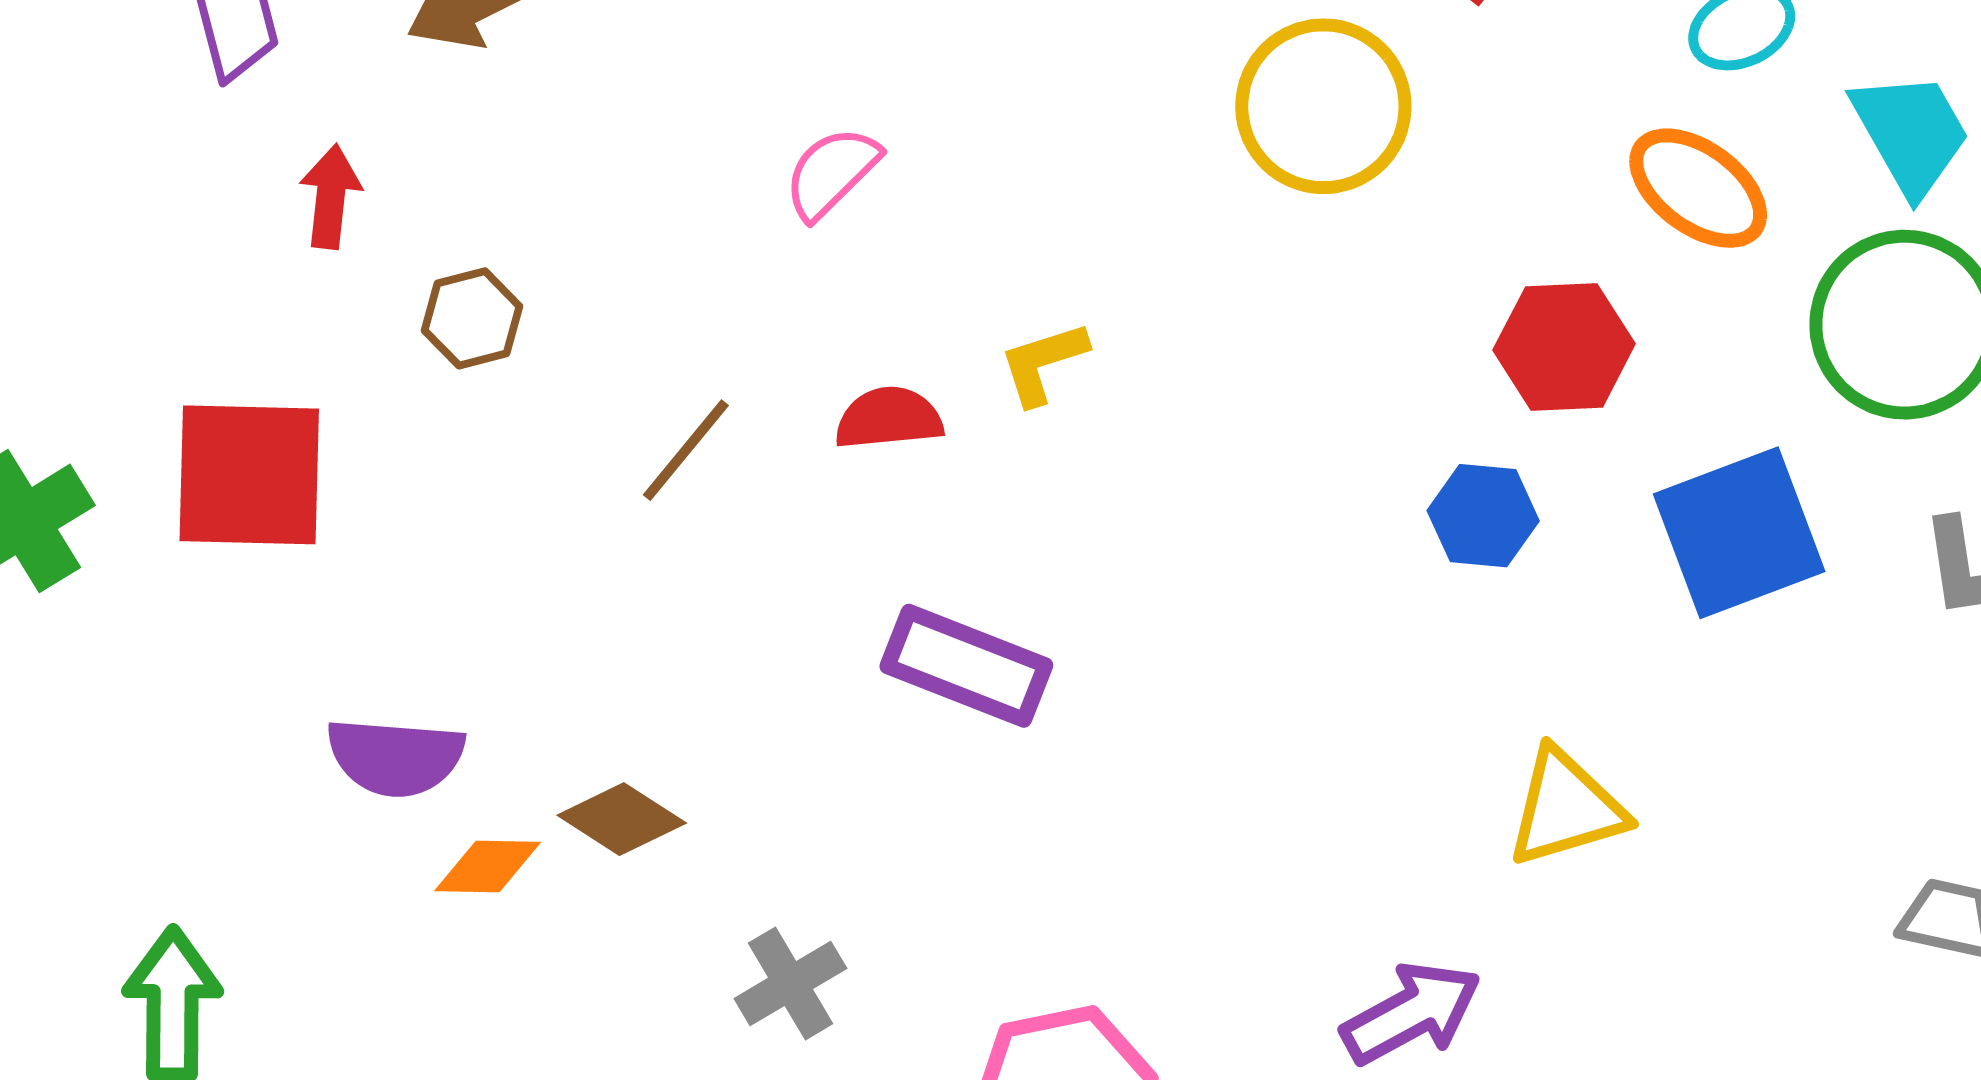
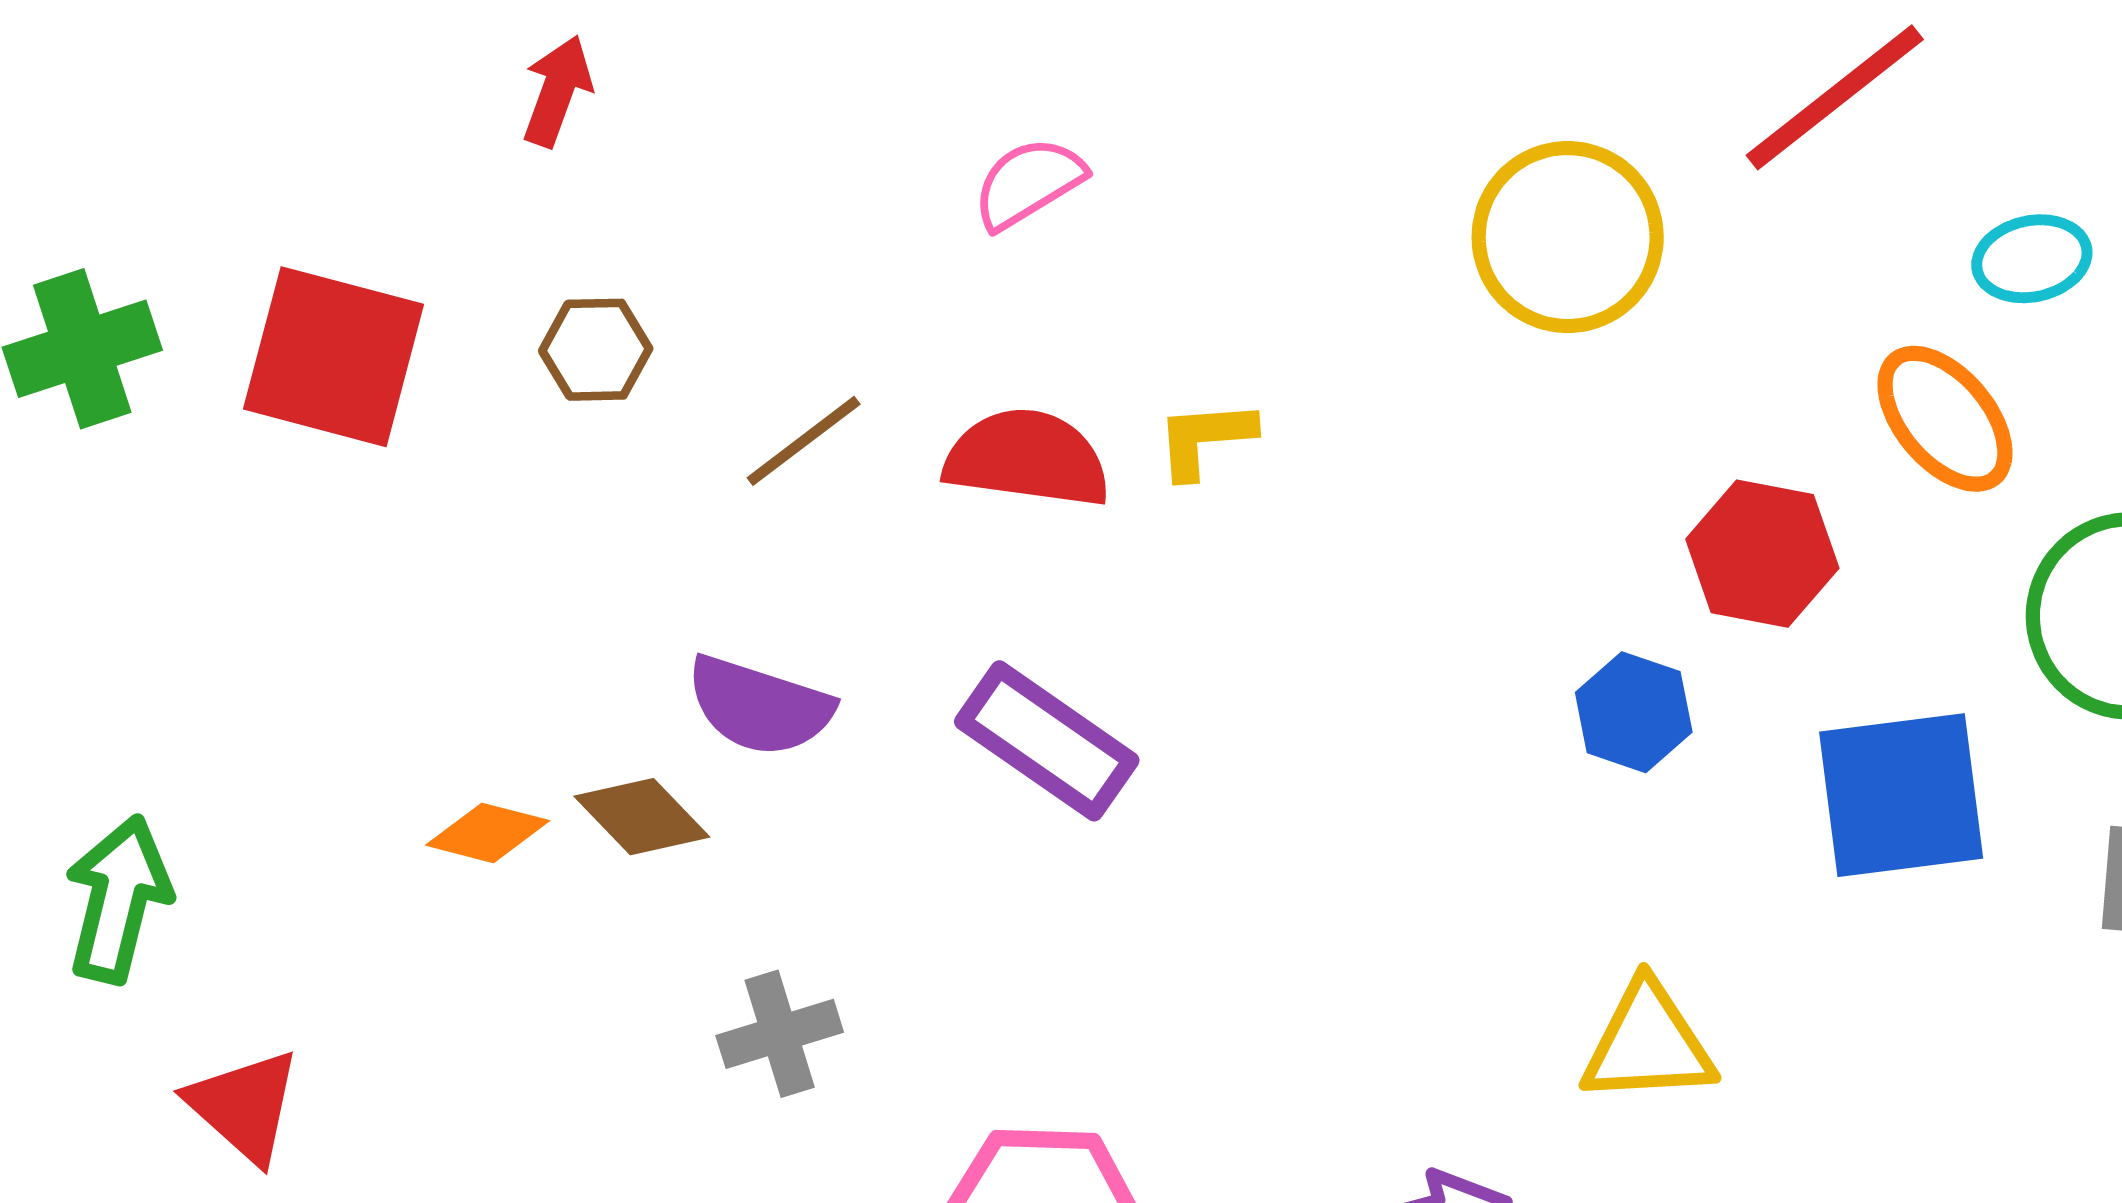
red arrow: (330, 197) -> (557, 91), moved
brown hexagon: (472, 318) -> (596, 350), moved
red semicircle: (889, 418) -> (1027, 458), size x1.4
purple semicircle: (395, 757) -> (760, 706), moved

